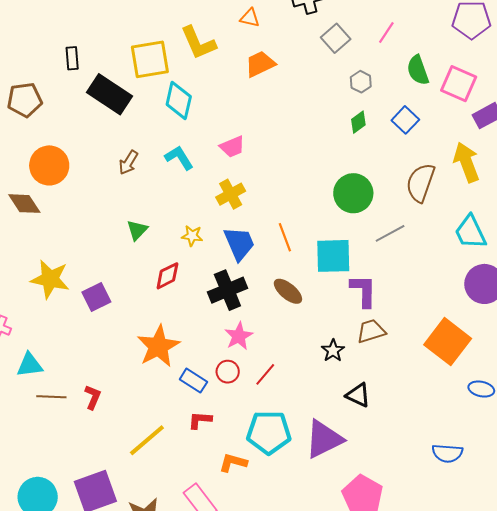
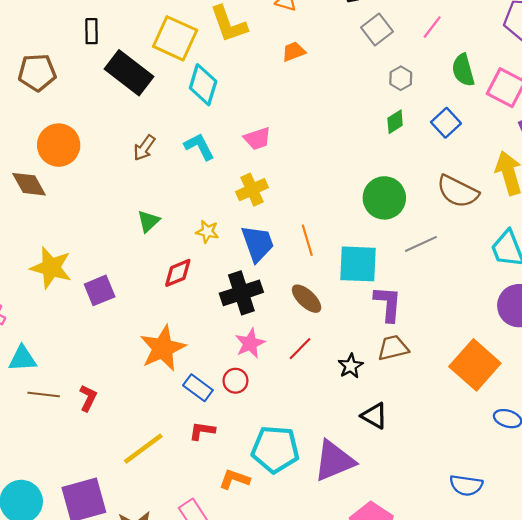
yellow square: (150, 59) -> (175, 38), turned 30
orange trapezoid: (260, 64) -> (294, 52), size x0.7
brown semicircle: (421, 183) -> (458, 191), turned -87
red line: (265, 374) -> (300, 349), moved

